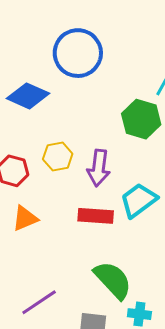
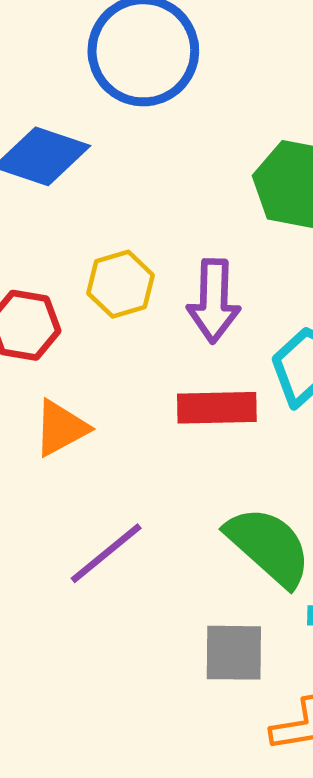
purple line: (39, 302) -> (106, 553), moved

